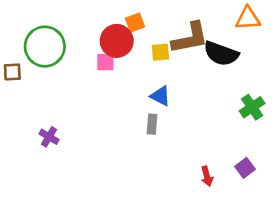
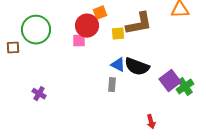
black semicircle: (221, 54) -> (137, 67), moved
green cross: (252, 107) -> (185, 87), moved
purple square: (245, 168) -> (170, 81), moved, size x1.5

